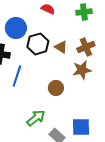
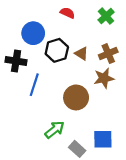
green cross: (84, 12) -> (106, 16), turned -35
brown circle: (56, 88) -> (76, 97), size x1.5

